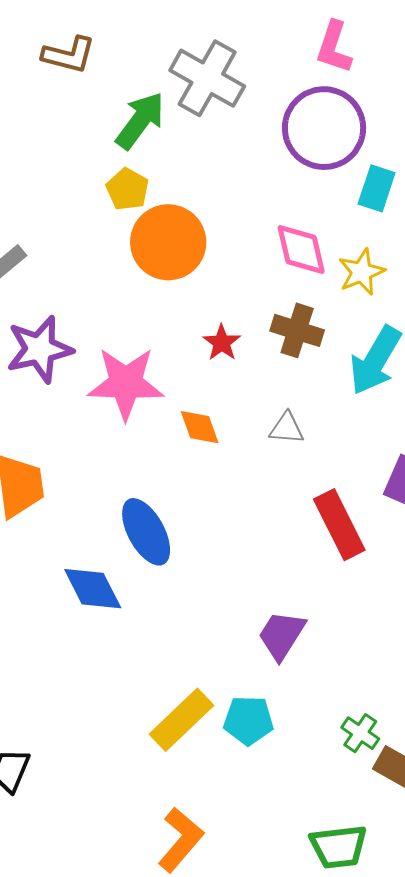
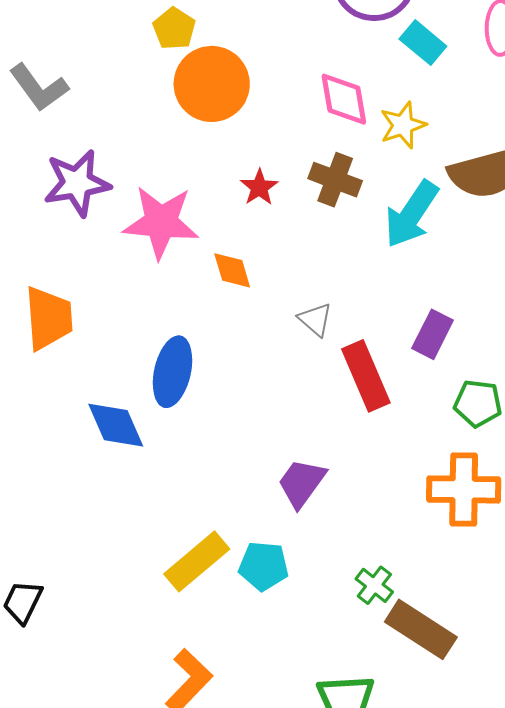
cyan rectangle: (377, 188) -> (423, 43), turned -72
gray triangle: (287, 428) -> (315, 319), moved, turned 33
blue ellipse: (146, 532) -> (172, 372), turned 38

